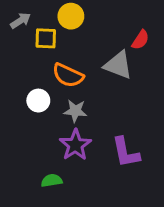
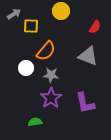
yellow circle: (71, 16) -> (61, 11), moved
gray triangle: (118, 65) -> (88, 56), moved
orange semicircle: (68, 75) -> (46, 51), turned -75

